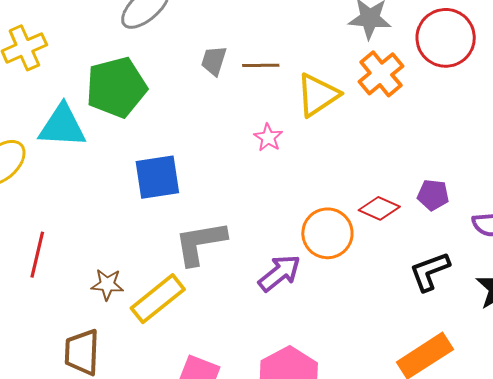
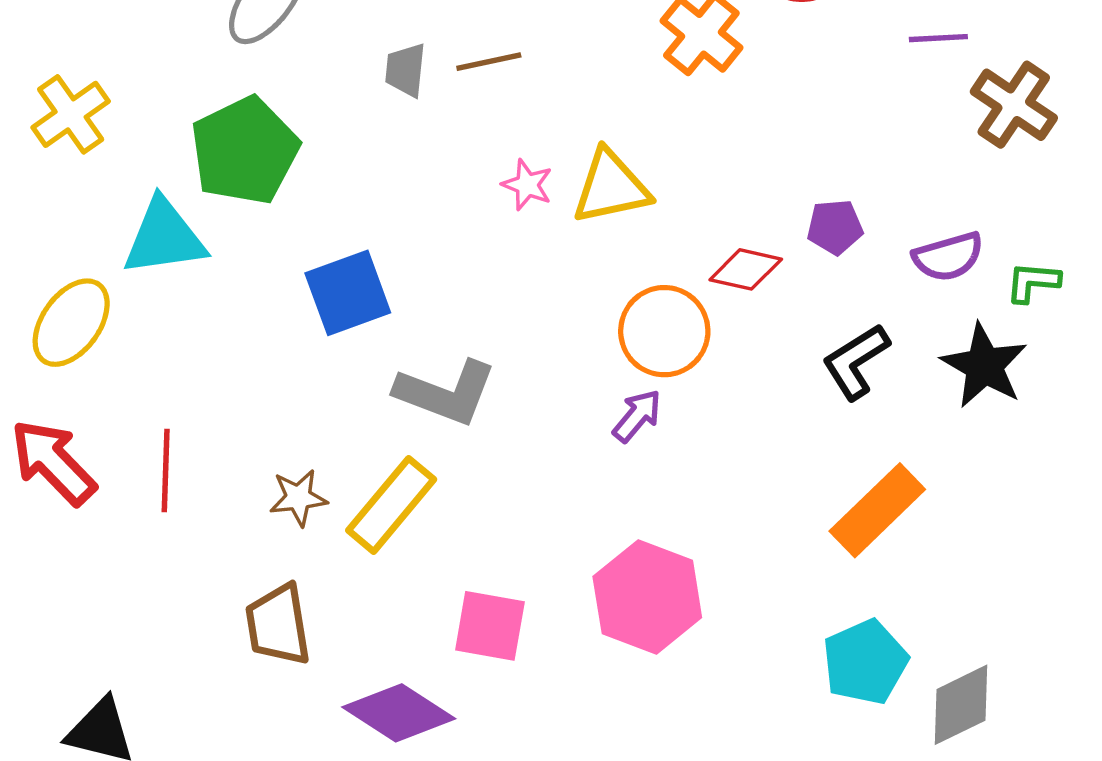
yellow triangle: (318, 95) -> (611, 187), moved, turned 33
gray L-shape: (200, 243) -> (446, 393), turned -138
purple arrow: (279, 273) -> (637, 416), moved, size x0.7

